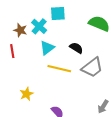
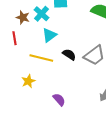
black semicircle: (76, 48) -> (69, 55), moved
yellow line: (59, 69) -> (41, 58), moved

